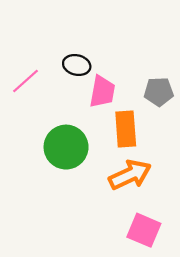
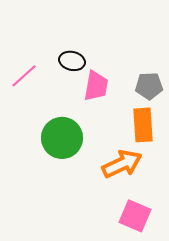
orange rectangle: (126, 129) -> (143, 125), moved

